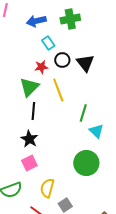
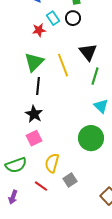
black circle: (62, 60) -> (73, 18), moved
black triangle: (85, 63) -> (88, 52), moved
red star: (41, 67) -> (39, 30), moved
green line: (83, 113) -> (95, 76), moved

